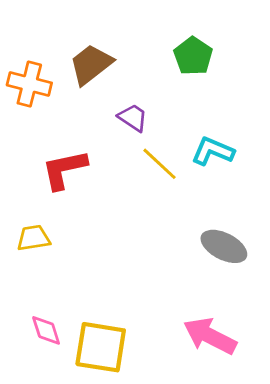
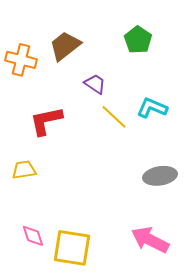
gray ellipse: (224, 246) -> (160, 176), turned -36

